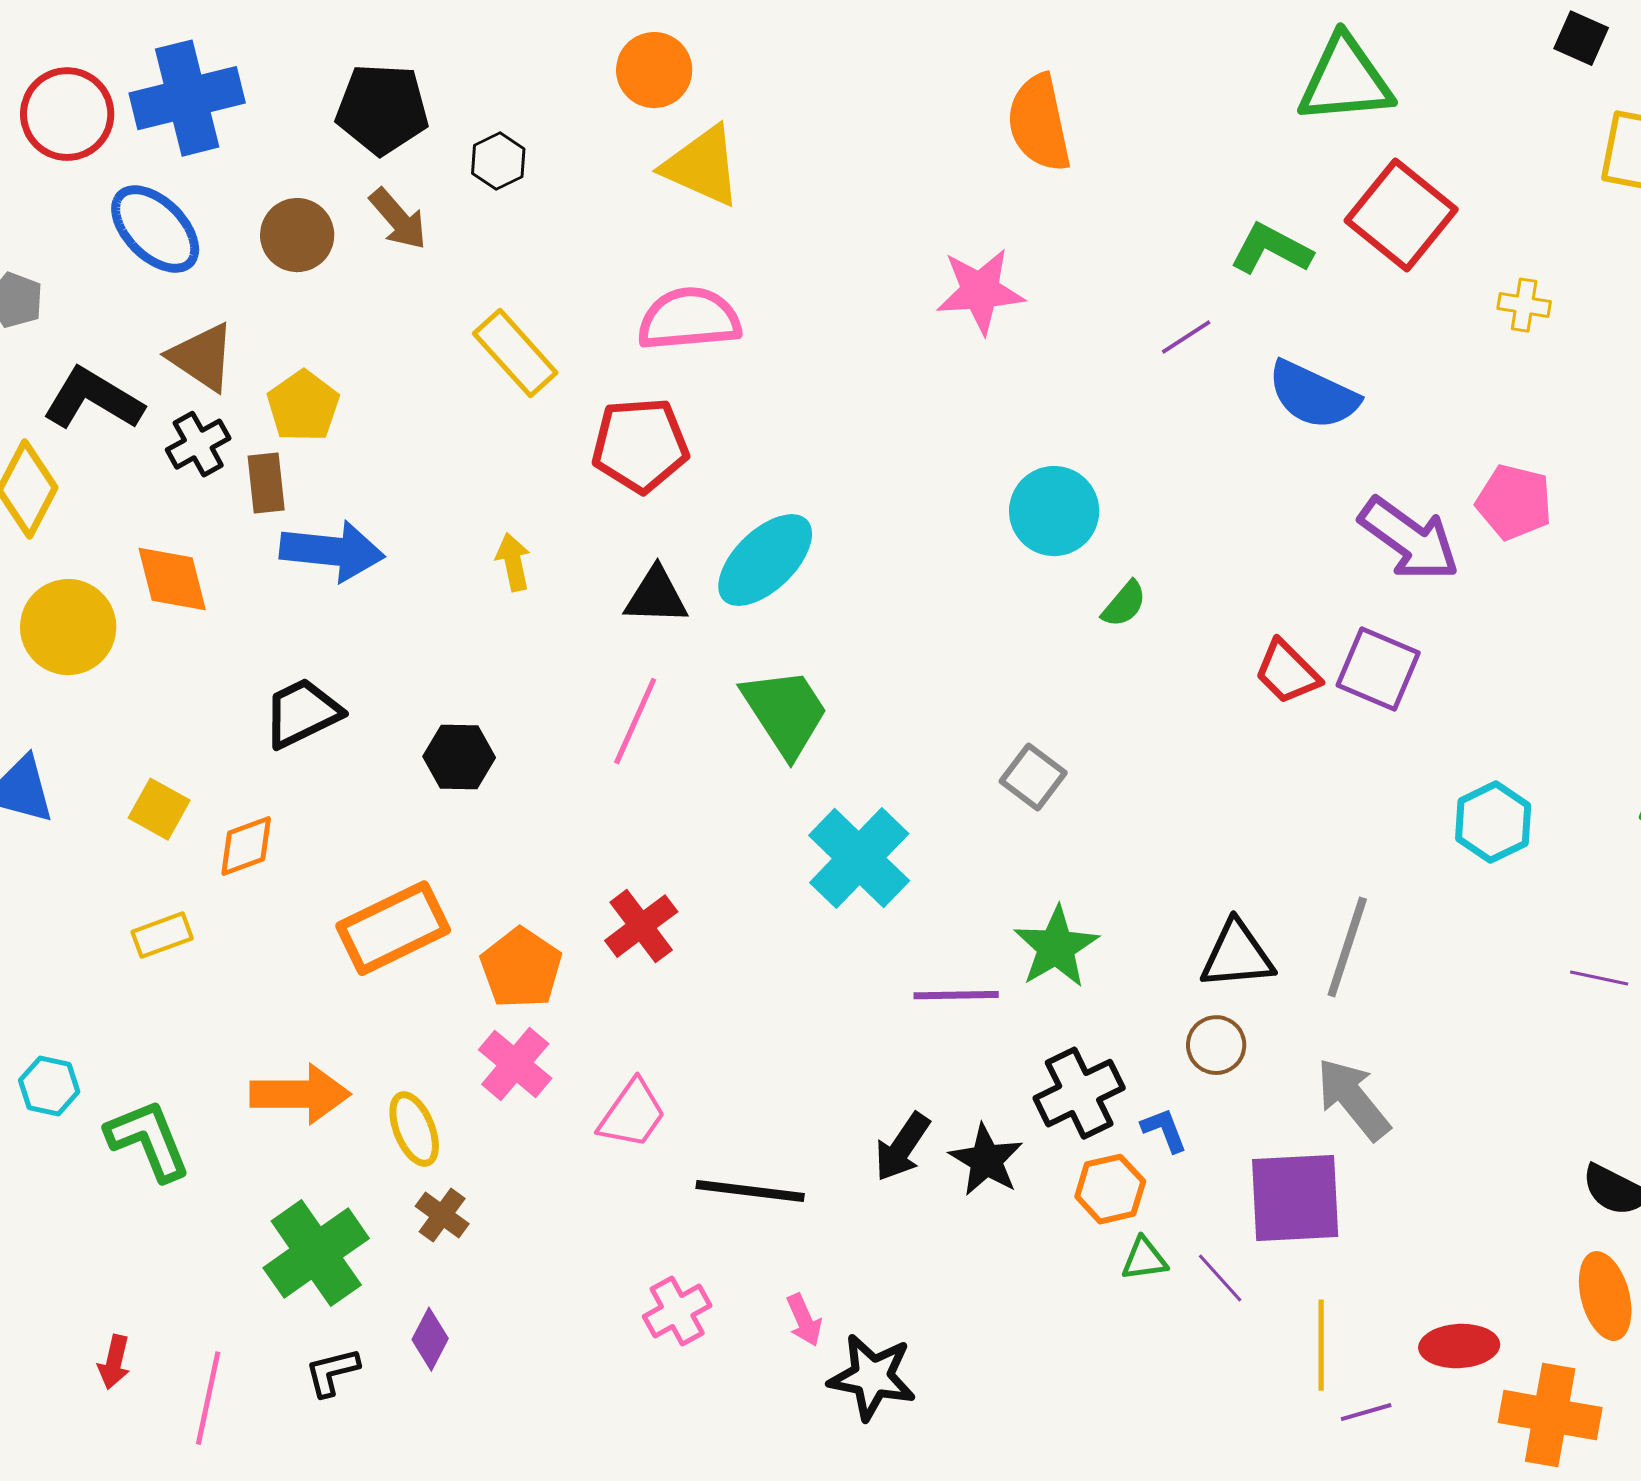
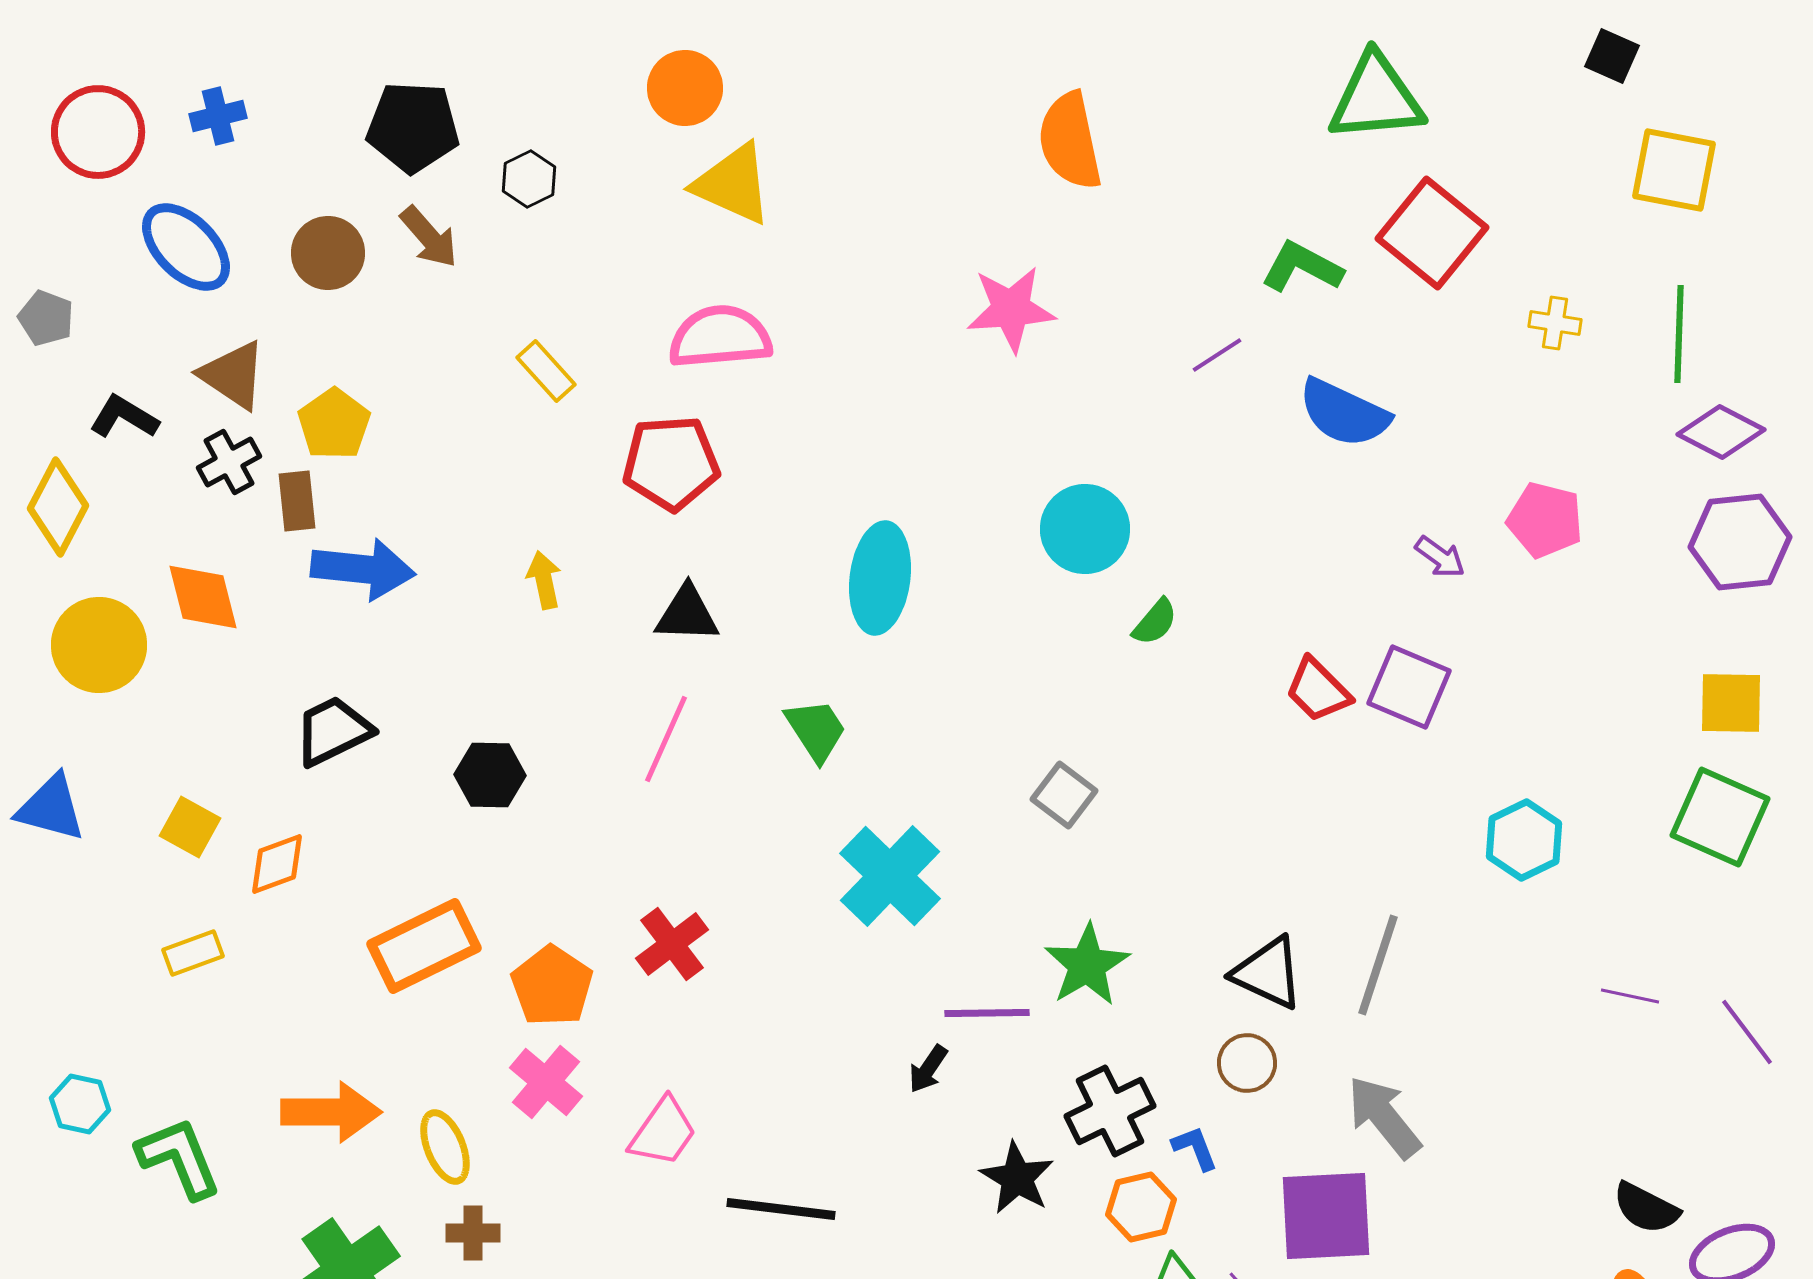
blue cross: (187, 98) -> (218, 116), size x0.5
yellow rectangle: (515, 353) -> (546, 371), size x0.7
black L-shape: (93, 399) -> (124, 417), size x0.7
purple arrow: (1409, 539) -> (1440, 557), size x0.5
cyan ellipse: (765, 560) -> (880, 578), moved, turned -39
green trapezoid: (785, 712) -> (816, 730), size x0.7
black triangle: (1237, 955) -> (1268, 973), turned 30
black arrow: (902, 1147) -> (928, 1069), moved, size x0.7
brown cross: (442, 1215) -> (473, 1233), turned -36

